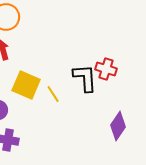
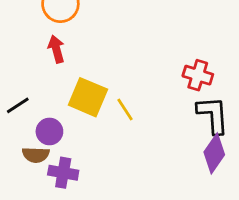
black L-shape: (85, 78) -> (213, 115), moved

